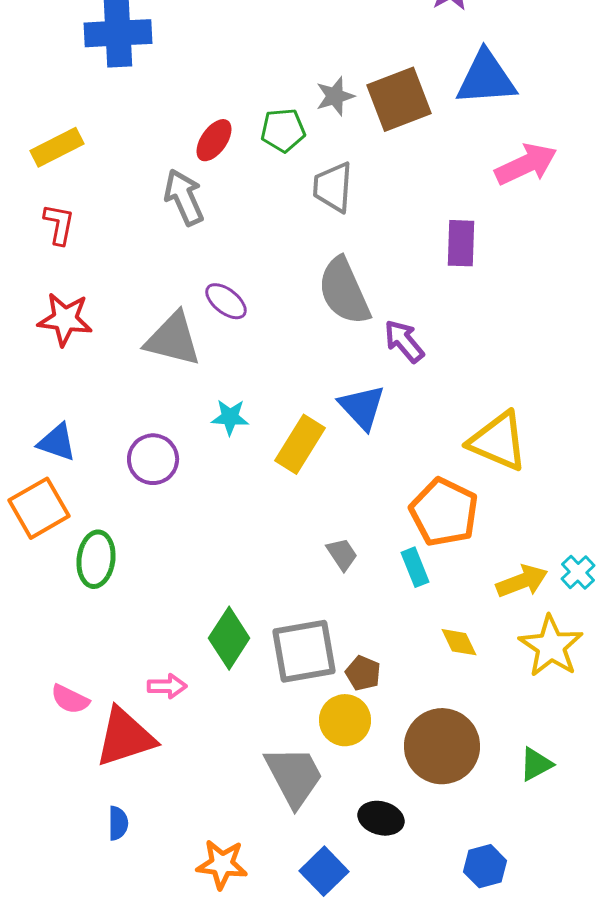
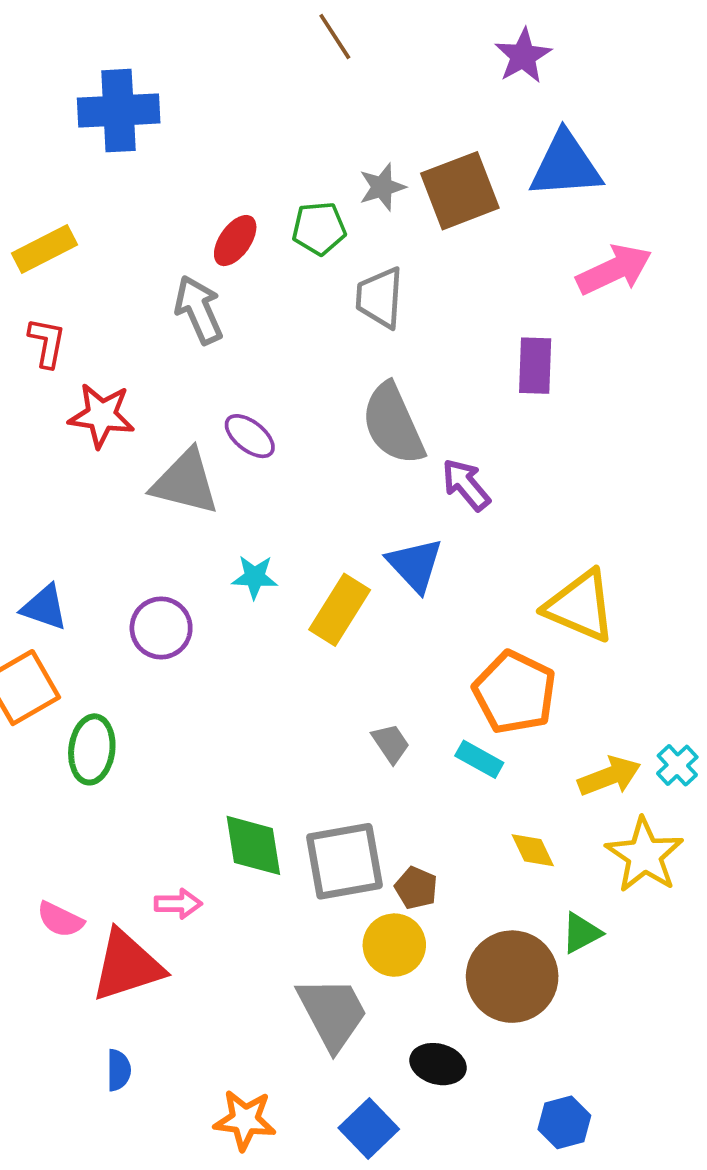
red star: (65, 319) -> (102, 415), moved
cyan rectangle: (415, 567) -> (479, 759), turned -39
green diamond: (229, 638) -> (253, 845), turned -42
green triangle: (536, 764) -> (581, 933), moved

